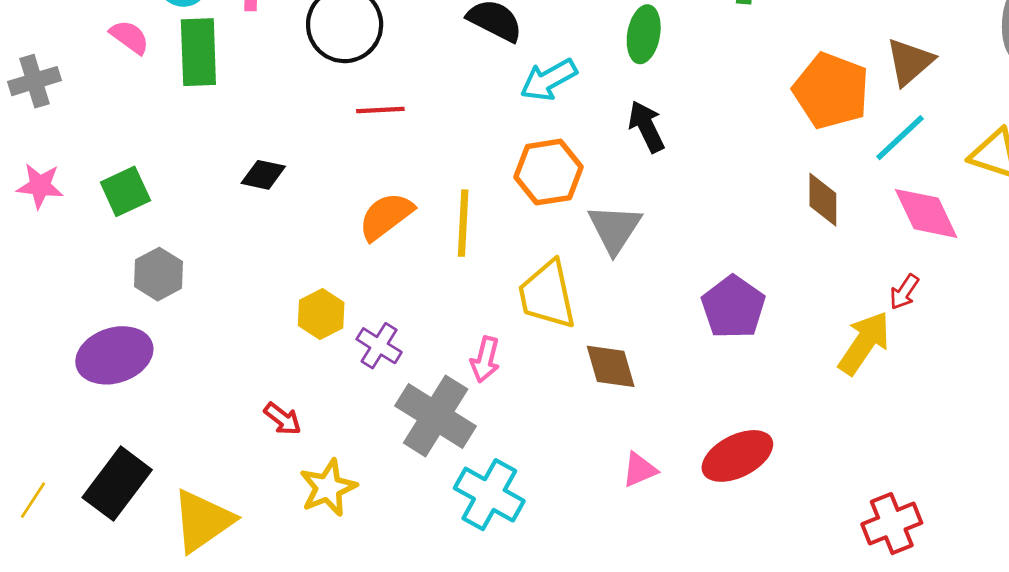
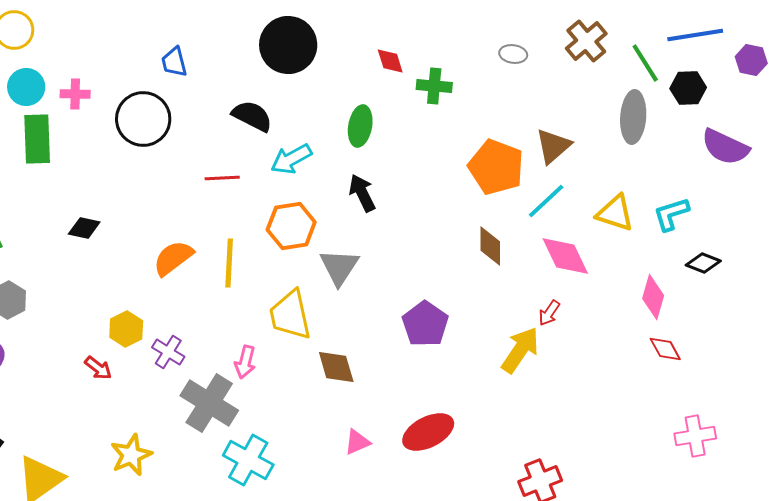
red line: (380, 110) -> (222, 178), moved
red arrow: (283, 419) -> (98, 368), moved

